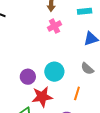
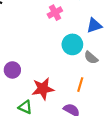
cyan circle: (54, 72) -> (72, 44), moved
purple circle: (28, 77) -> (12, 70), moved

